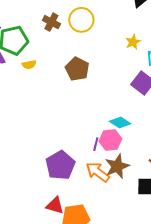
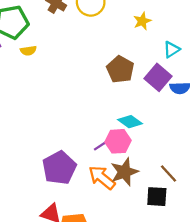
yellow star: (133, 42) -> (142, 21), moved
brown pentagon: (77, 69) -> (120, 69), moved
purple line: (96, 144) -> (101, 145), turned 40

